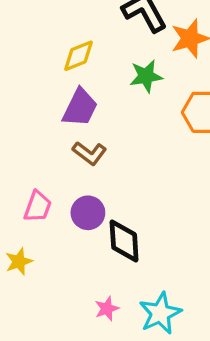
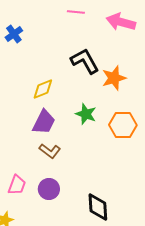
green star: (146, 76) -> (86, 114), moved, turned 30
black diamond: (124, 241) -> (98, 207), moved

